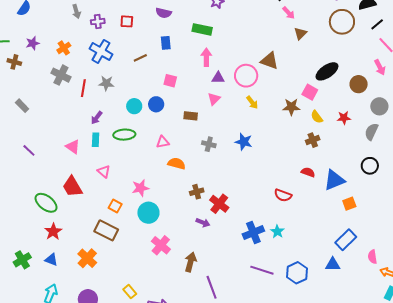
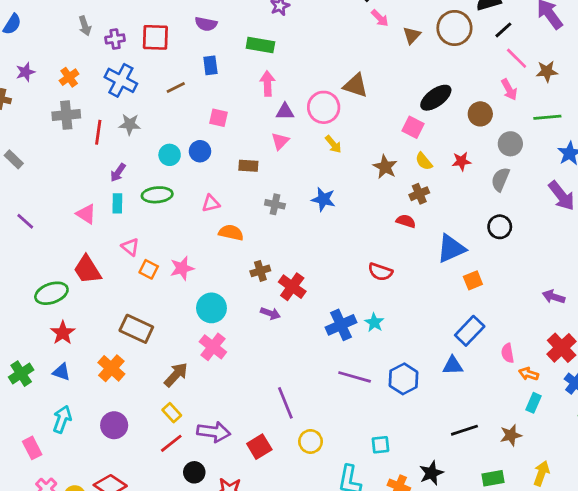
red square: (127, 21) -> (155, 37), size x1.5
brown triangle: (300, 33) -> (412, 35), moved
gray cross: (61, 75) -> (66, 115), turned -30
brown star: (291, 107) -> (385, 167), moved, turned 30
red semicircle: (308, 172) -> (406, 221), moved
green ellipse: (46, 203) -> (51, 293), turned -55
orange square: (115, 206) -> (149, 269), moved
cyan circle: (148, 213) -> (211, 308), moved
brown arrow: (191, 262) -> (176, 375), moved, turned 30

